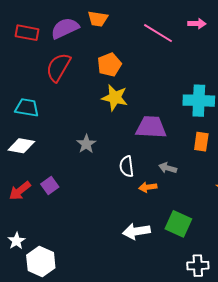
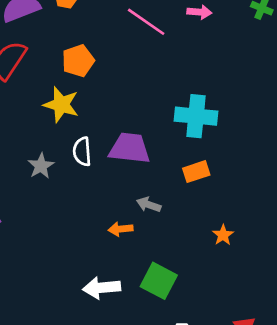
yellow star: (115, 98) -> (61, 105), moved
orange rectangle: (201, 142) -> (196, 172), turned 60
white semicircle: (127, 166) -> (82, 152), moved

